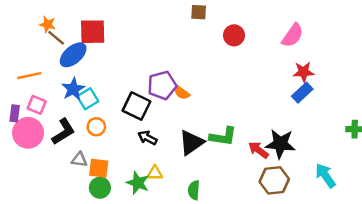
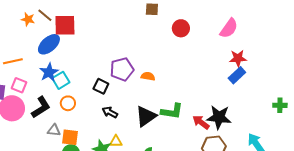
brown line: (56, 38) -> (45, 15), moved
orange semicircle: (182, 93) -> (148, 76), moved, turned 152
black square: (137, 106) -> (101, 86), size x0.7

